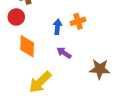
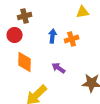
blue arrow: (57, 27) -> (53, 36), moved

